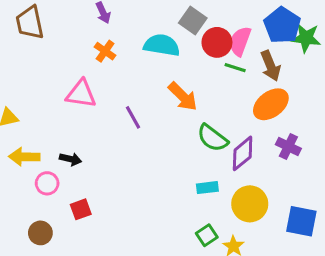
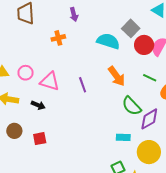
orange cross: (105, 51) -> (58, 38), moved, turned 32
green line: (235, 68) -> (150, 78), moved
pink triangle: (81, 94) -> (50, 81), moved
pink circle: (47, 183) -> (26, 73), moved
brown circle: (40, 233) -> (14, 131), moved

